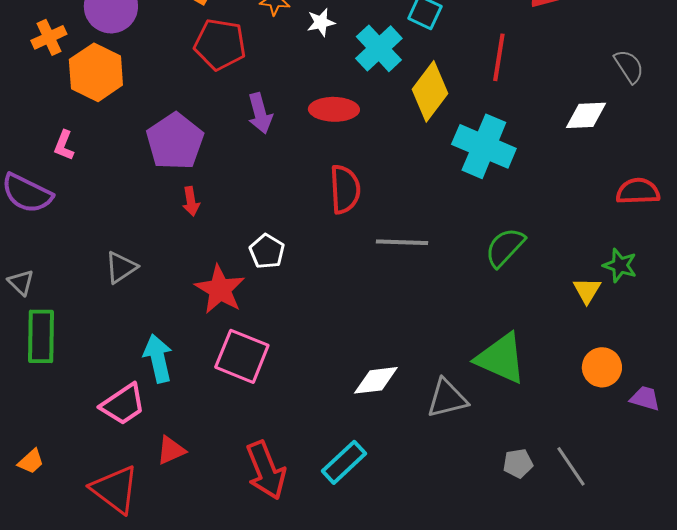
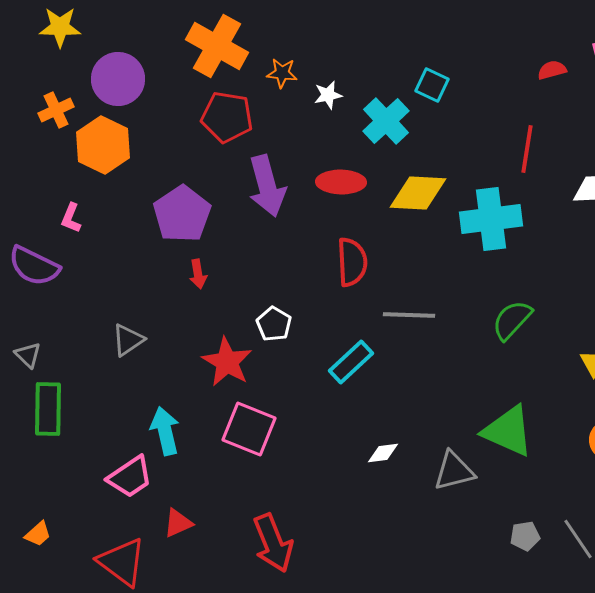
red line: (499, 57) -> (527, 149), moved
yellow diamond: (430, 91) -> (418, 193), moved, turned 56
purple arrow: (260, 113) -> (267, 186), size x1.5
cyan cross: (484, 146) -> (491, 219), turned -30
white diamond: (376, 380) -> (383, 453), size x0.7
cyan rectangle: (344, 462) -> (351, 362), moved

